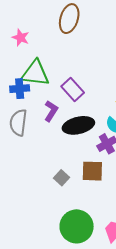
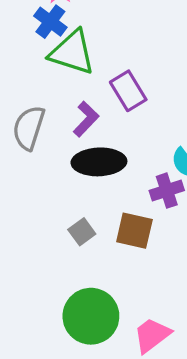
blue cross: (20, 89) -> (50, 22), moved, turned 30
black ellipse: (78, 125) -> (99, 162), moved

